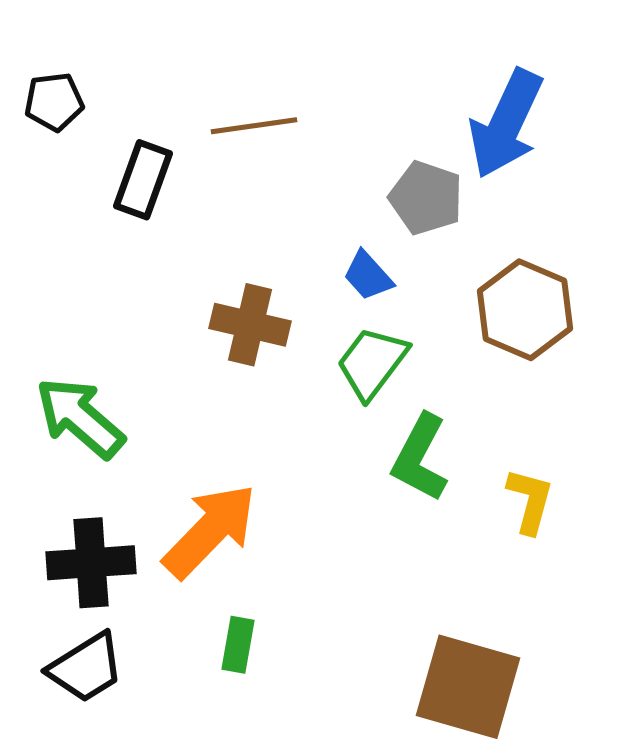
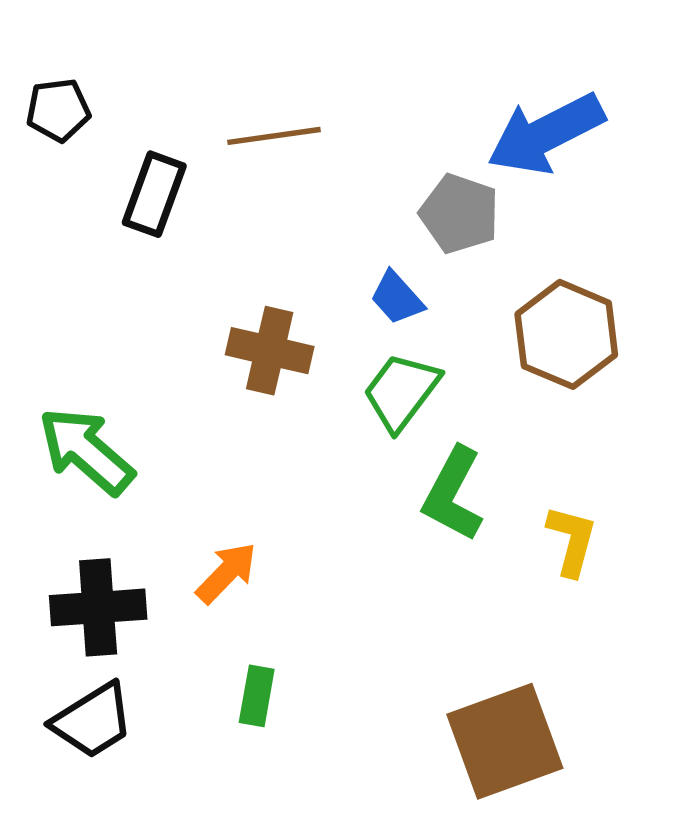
blue arrow: (506, 124) -> (546, 134), turned 38
orange arrow: (210, 531) -> (226, 573), size x0.6
brown square: (468, 687) -> (505, 741), turned -36

